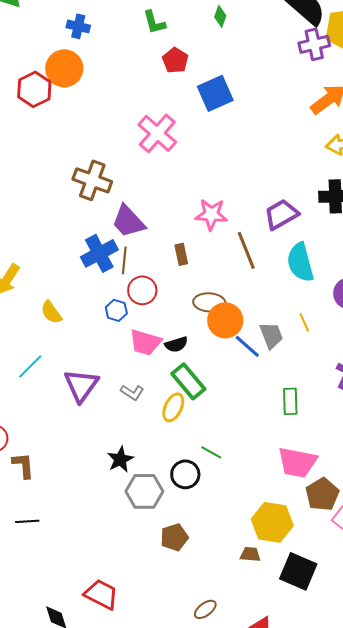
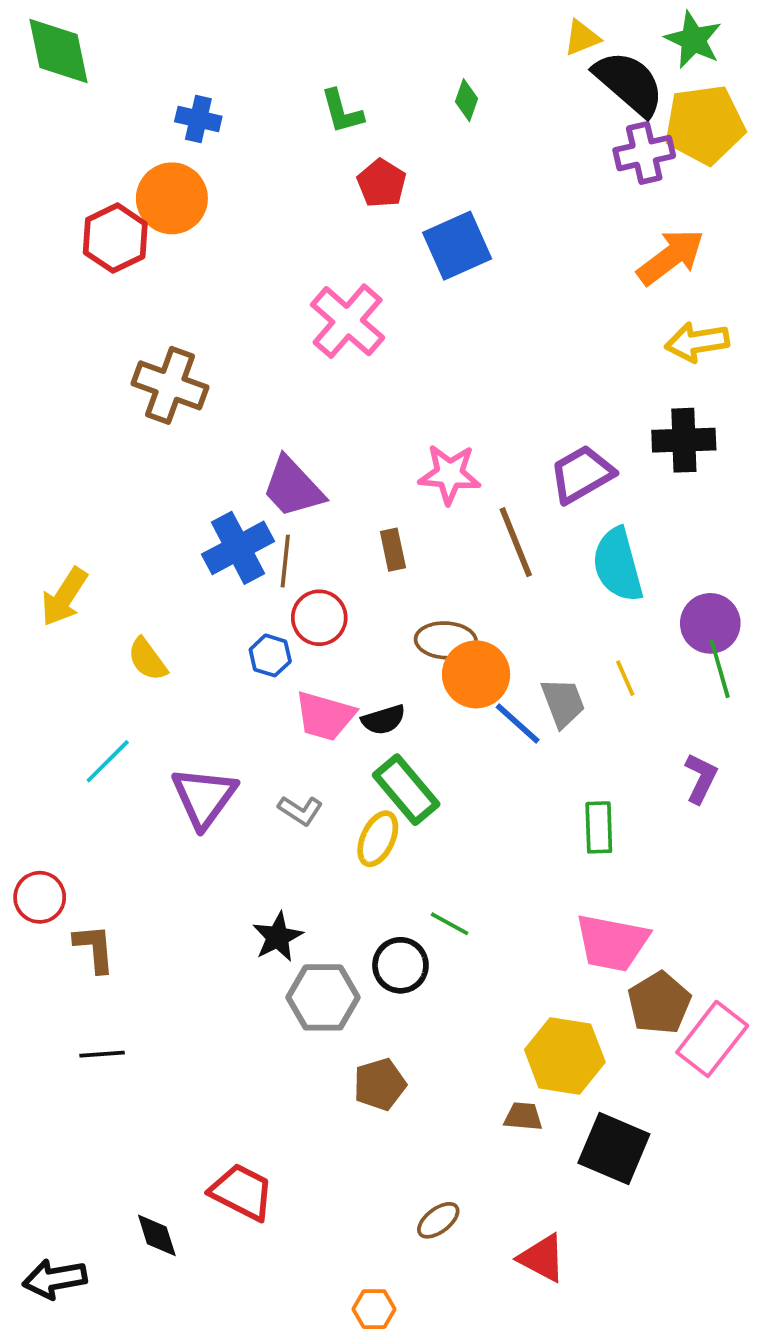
brown cross: (92, 180) -> (170, 385), moved

